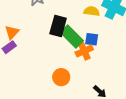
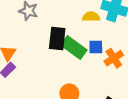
orange cross: (84, 51) -> (114, 58), moved

